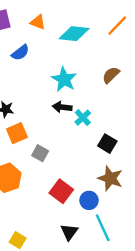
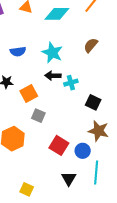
blue semicircle: (20, 53) -> (18, 51), moved, turned 35
cyan cross: (83, 118) -> (71, 83), turned 32
orange square: (17, 133) -> (29, 94), moved
cyan line: (103, 228) -> (96, 172), turned 35

